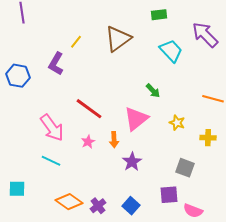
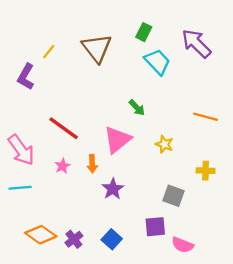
green rectangle: (159, 15) -> (144, 32), moved, turned -56
brown triangle: (118, 39) -> (97, 48), turned -32
yellow cross: (208, 138) -> (206, 171), moved
cyan line: (51, 161) -> (20, 188), turned -30

